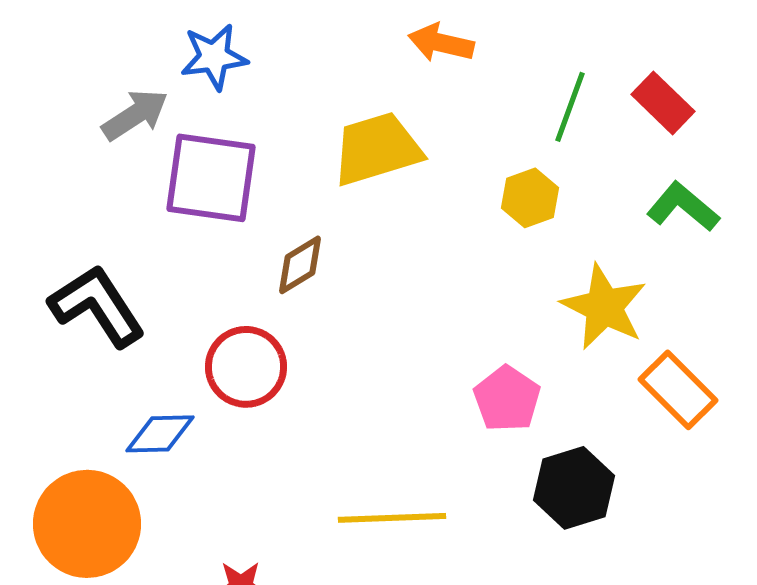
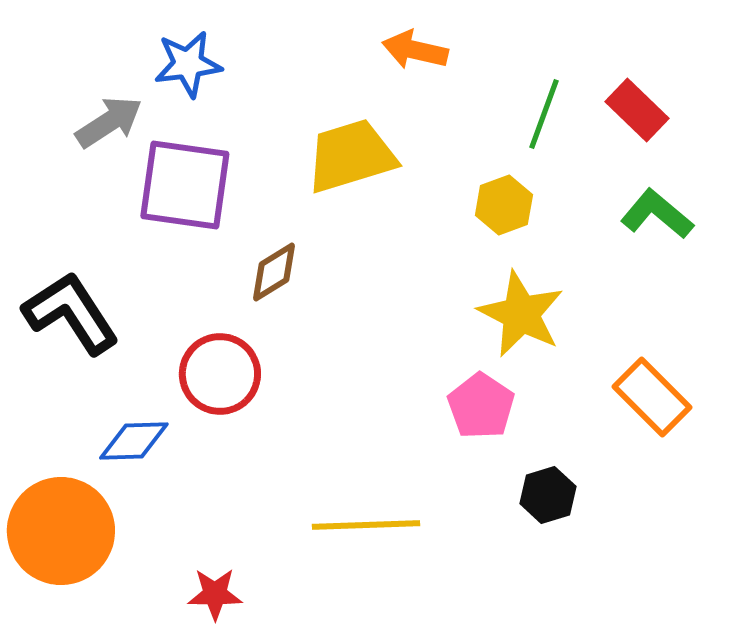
yellow star: (604, 307) -> (521, 314), moved
black hexagon: (574, 488) -> (548, 495), size x0.7

